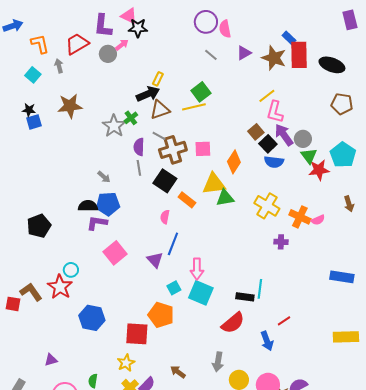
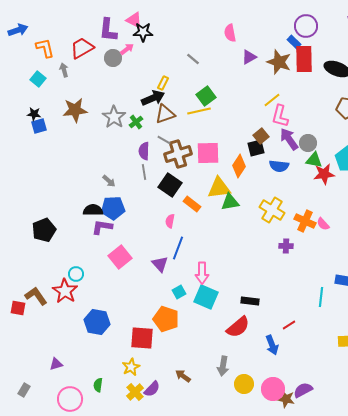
purple circle: (206, 22) -> (306, 26), moved
gray line: (211, 55) -> (193, 59), moved
gray star: (114, 126) -> (114, 117), moved
black square: (268, 144) -> (256, 148), moved, turned 30
pink square: (203, 149) -> (208, 153), size x1.4
green triangle: (309, 156) -> (314, 160), turned -42
pink semicircle: (318, 220) -> (323, 224), turned 72
cyan line: (260, 289) -> (321, 297), moved

